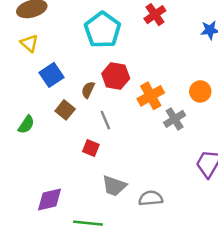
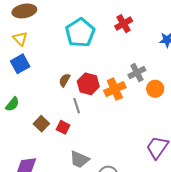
blue square: (52, 75) -> (20, 64), moved
red hexagon: (116, 76) -> (88, 84), moved
brown square: (65, 110) -> (41, 124), moved
gray cross: (175, 119) -> (137, 73), moved

